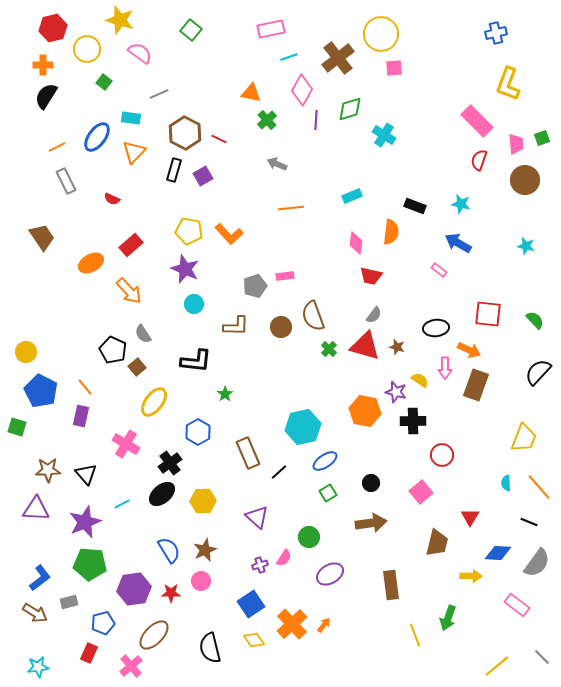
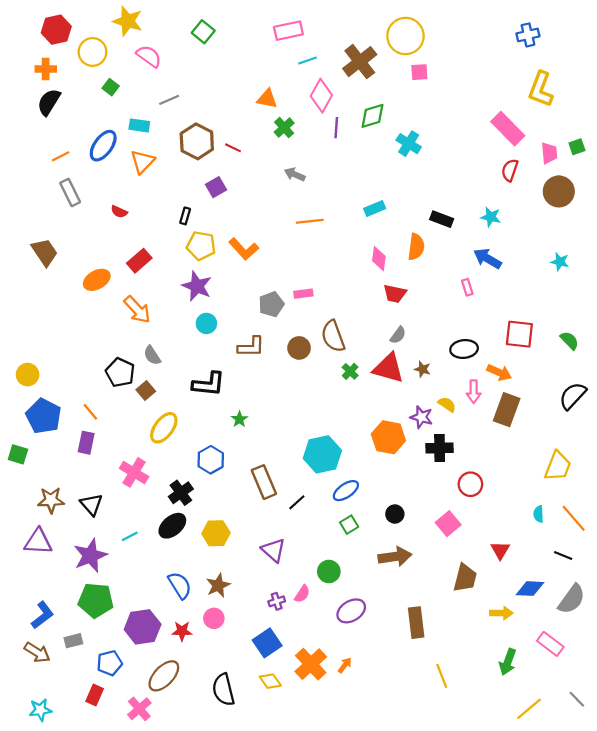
black rectangle: (174, 170) -> (185, 216), moved, size x0.7
pink rectangle: (439, 270) -> (467, 287), turned 35
green arrow: (448, 618) -> (508, 662), moved

